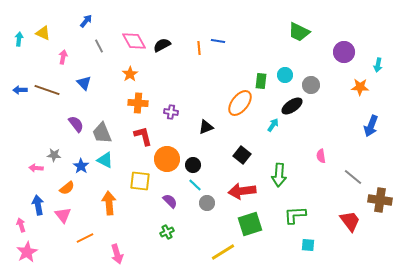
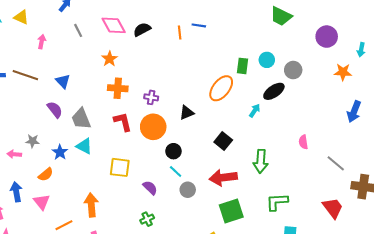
blue triangle: (84, 83) -> (63, 81), moved
orange circle: (167, 159) -> (153, 127), moved
orange arrow: (109, 203) -> (91, 205), moved

